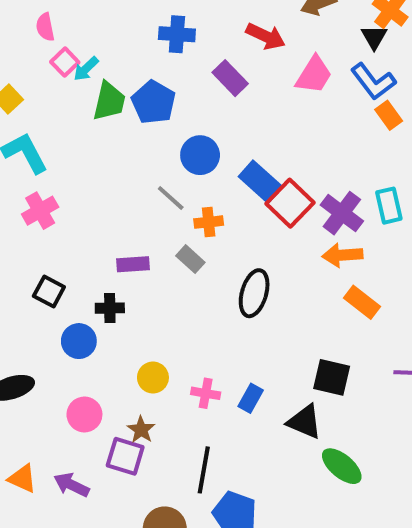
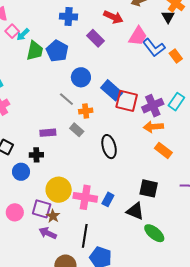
blue L-shape: (373, 81) -> (154, 48), moved
red square: (290, 203) -> (127, 101), turned -30
cyan rectangle: (389, 206) -> (176, 102), turned 48
purple cross: (342, 213) -> (153, 106), turned 30
black ellipse: (254, 293) -> (109, 147), turned -30
yellow circle: (153, 378) -> (59, 190), size x1.6
pink cross: (206, 393) -> (85, 197), size x1.6
pink circle: (84, 414) -> (15, 212), moved
purple square: (125, 456) -> (42, 209), moved
purple arrow: (71, 485) -> (48, 233), moved

